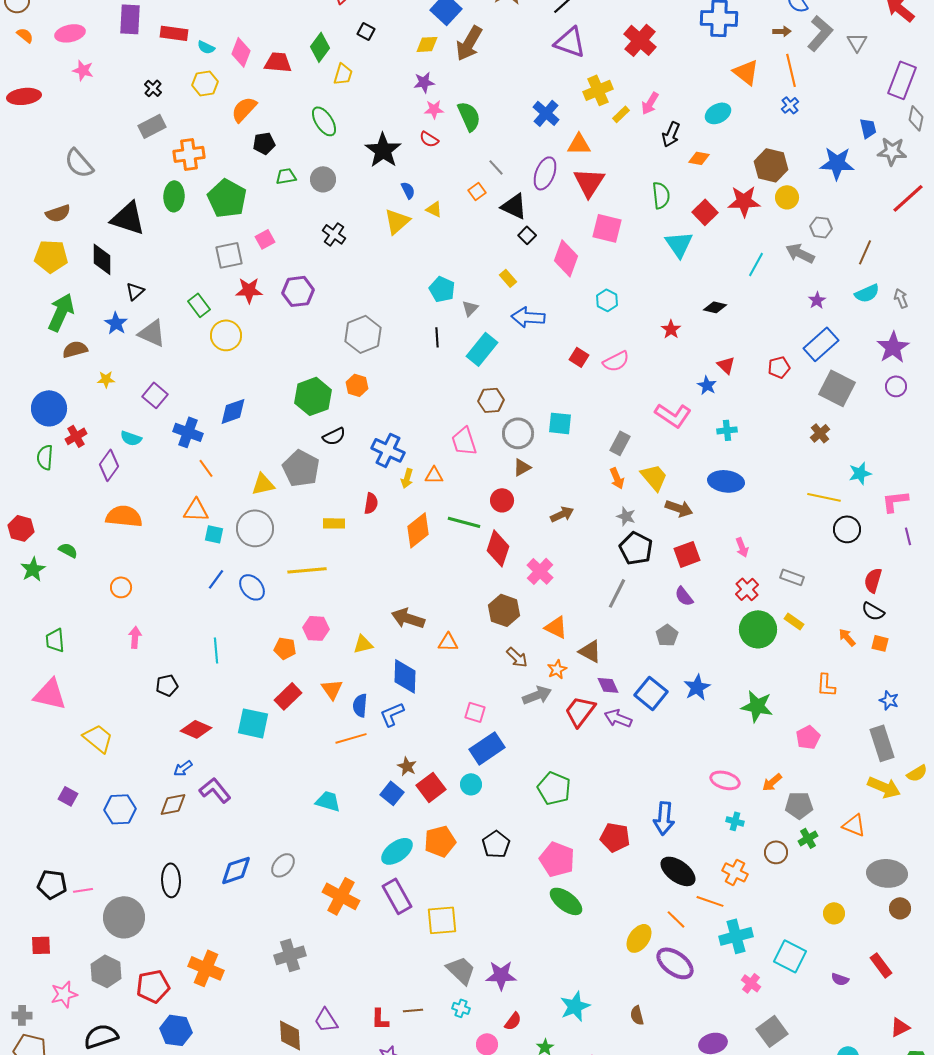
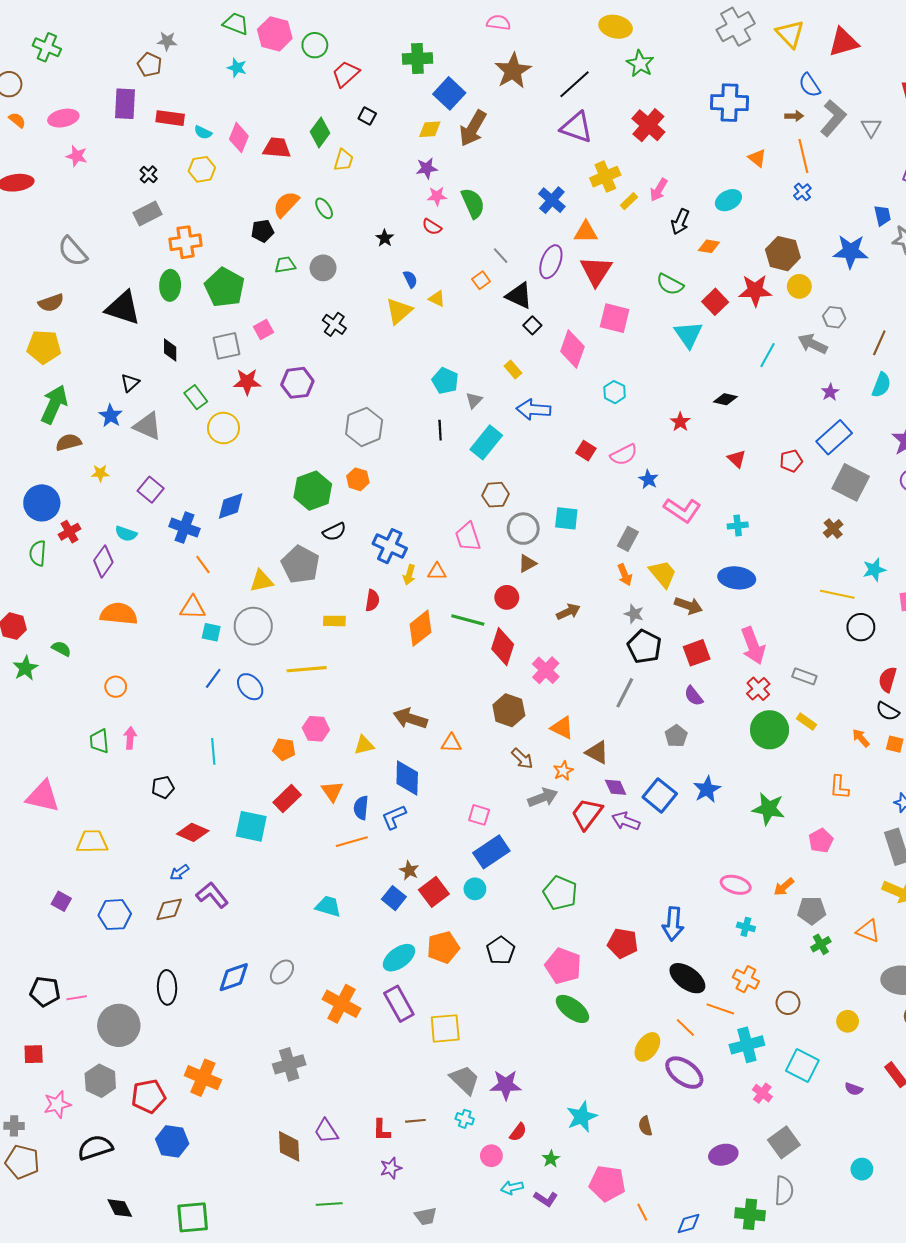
orange triangle: (746, 72) -> (757, 158), size x0.7
orange semicircle: (244, 109) -> (286, 204), moved
green ellipse: (324, 121) -> (324, 208), size x0.7
black star: (383, 150) -> (385, 238), size x0.5
green semicircle: (661, 195) -> (670, 284), turned 124
black diamond: (102, 259) -> (170, 350), moved, size x0.7
cyan semicircle: (867, 293) -> (881, 385), turned -45
blue star: (707, 385) -> (648, 479), moved
pink arrow: (742, 547) -> (753, 646), size x1.8
green trapezoid: (55, 640) -> (99, 741), moved
yellow trapezoid: (98, 738) -> (92, 842), turned -40
brown circle: (776, 852) -> (788, 1003), moved

